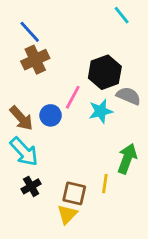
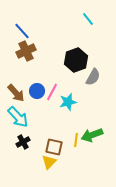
gray semicircle: (129, 96) -> (93, 77), turned 96
pink line: (73, 97) -> (52, 92), moved
cyan star: (101, 111) -> (68, 102), moved
green arrow: (127, 159) -> (92, 135), moved, turned -130

